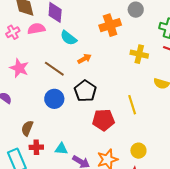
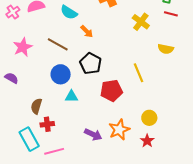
yellow cross: (139, 54) -> (141, 22), turned 30
orange arrow: (85, 59) -> (87, 31), turned 80
pink star: (19, 68) -> (23, 47), turned 30
cyan triangle: (61, 149) -> (71, 96), moved

